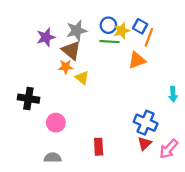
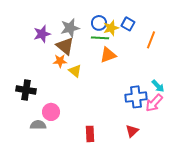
orange line: (149, 37) -> (151, 40), moved
orange triangle: (137, 60) -> (108, 55), moved
cyan arrow: (173, 94) -> (158, 86), turned -40
blue cross: (146, 123) -> (136, 97), moved, turned -30
pink arrow: (169, 149) -> (154, 103), moved
gray semicircle: (53, 158) -> (38, 125), moved

